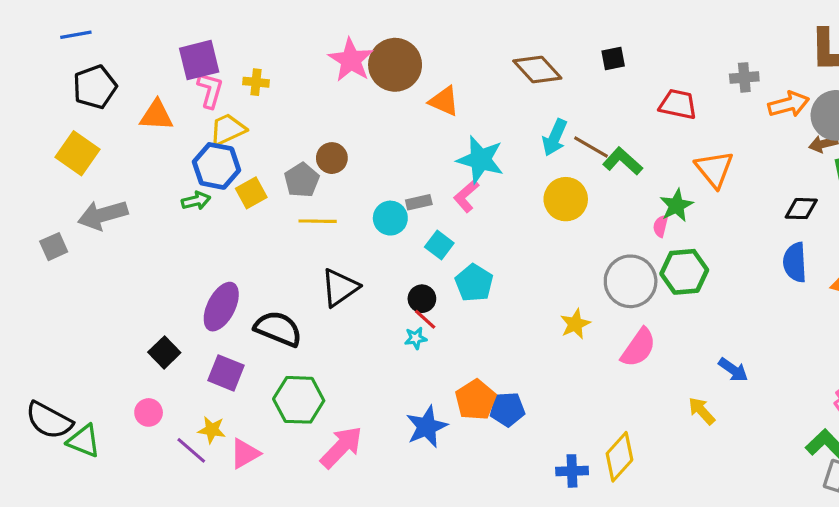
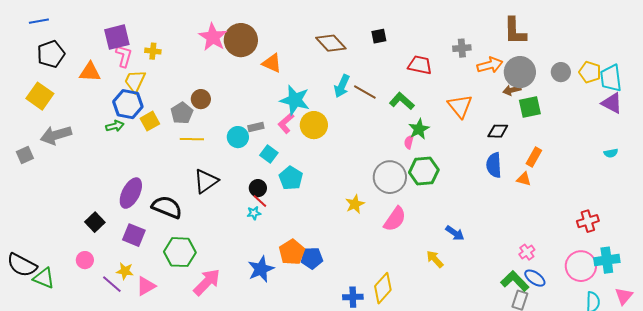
yellow trapezoid: (228, 130) -> (135, 81), turned -40
green L-shape: (623, 161) -> (402, 101), moved
orange triangle: (714, 169) -> (460, 106), moved
yellow circle: (566, 199) -> (314, 125), moved

